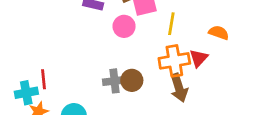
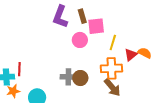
red triangle: (199, 58) -> (131, 55), moved
brown arrow: (179, 88) -> (112, 87), turned -30

